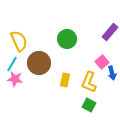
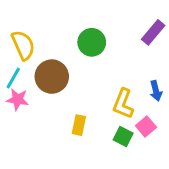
pink square: (102, 62) -> (146, 127), moved
yellow rectangle: (65, 80) -> (79, 125), moved

